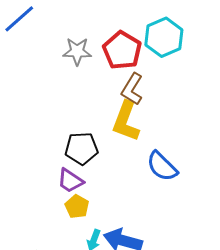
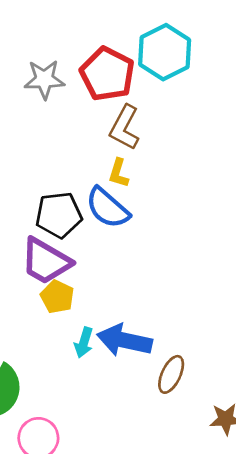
yellow L-shape: (126, 121) -> (119, 173), size x0.5
blue semicircle: (162, 166) -> (107, 208), moved
purple trapezoid: (70, 181) -> (46, 261), size x1.4

